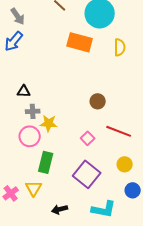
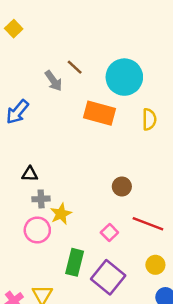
gray arrow: (18, 16) -> (53, 81), moved
yellow star: (49, 123) -> (61, 214), turned -30
green rectangle: (46, 162) -> (75, 262), moved

